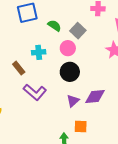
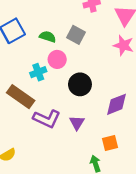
pink circle: (68, 48) -> (57, 59), moved
brown rectangle: (19, 68) -> (21, 97), size x1.6
purple triangle: (73, 101) -> (77, 123), moved

